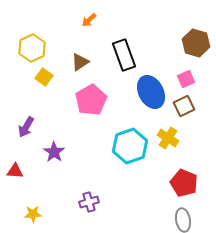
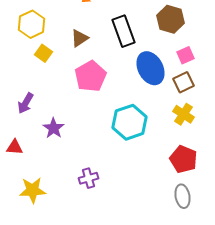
brown hexagon: (196, 43) -> (170, 19), moved
yellow cross: (168, 138) -> (184, 114), moved
yellow star: (33, 214) -> (32, 190), size x1.5

